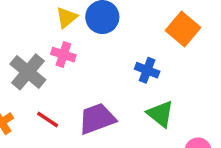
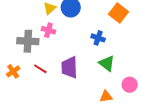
gray cross: (28, 72) -> (28, 41), turned -35
purple trapezoid: (97, 119) -> (69, 67), turned -70

